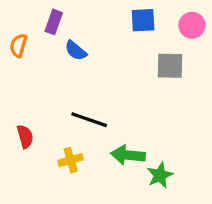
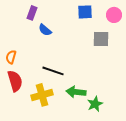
orange semicircle: (18, 45) -> (11, 57), moved
red semicircle: (25, 136) -> (15, 81), size x1.5
yellow cross: (71, 160) -> (42, 95), size x1.5

